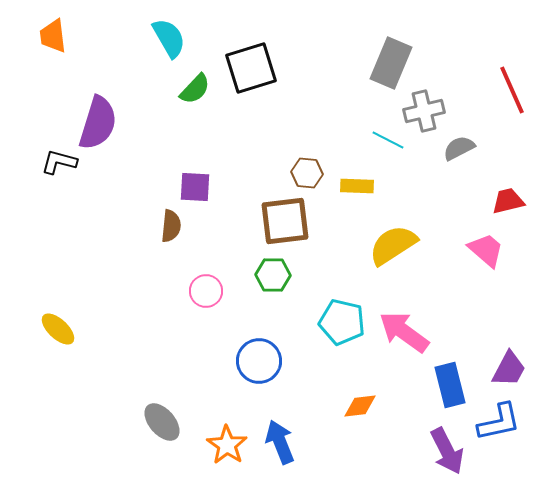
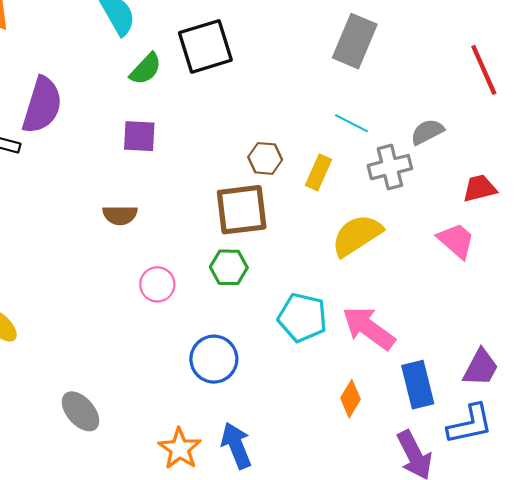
gray cross: (424, 111) -> (390, 167), moved
yellow rectangle: (357, 186) -> (318, 172), turned -68
purple square: (195, 187) -> (139, 136), moved
brown semicircle: (171, 226) -> (120, 215), turned 84
orange diamond: (360, 406) -> (350, 399), moved, turned -52
gray ellipse: (162, 422) -> (81, 411), moved

